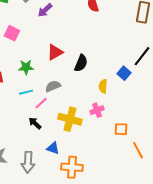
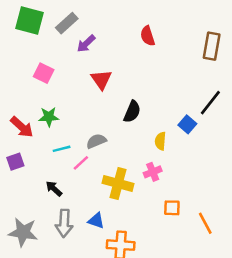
red triangle: (55, 52) -> (101, 80), moved, turned -36
green star: (26, 67) -> (49, 117), moved
black arrow: (35, 123) -> (54, 189), moved
orange square: (121, 129) -> (172, 208), moved
gray arrow: (28, 162) -> (64, 223), moved

